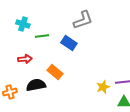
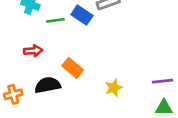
blue rectangle: (69, 43) -> (82, 15), moved
yellow star: (103, 87) -> (114, 88), moved

